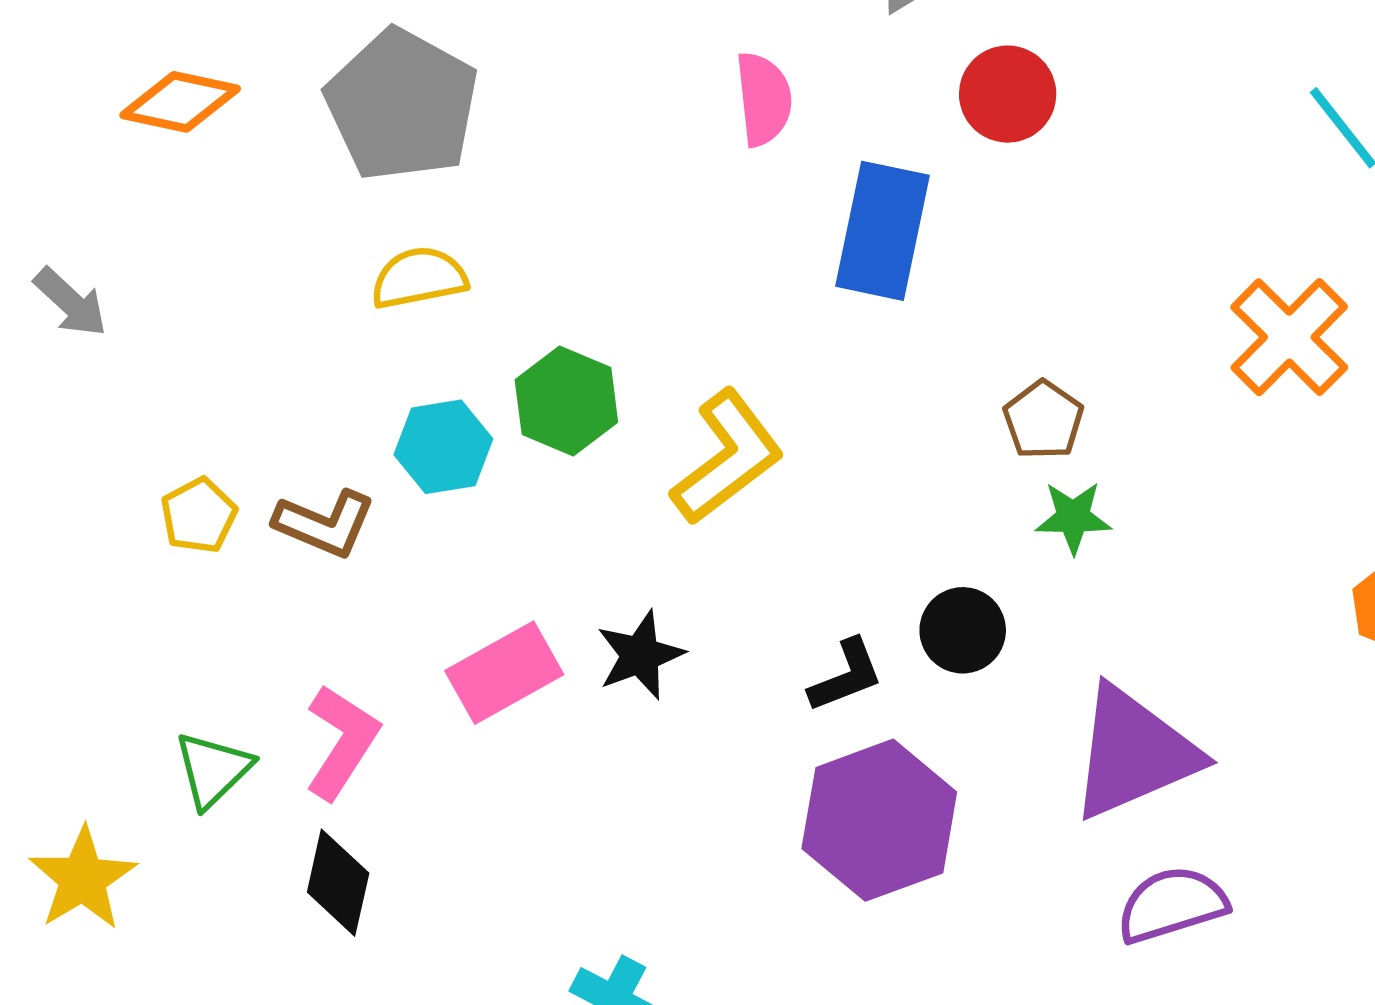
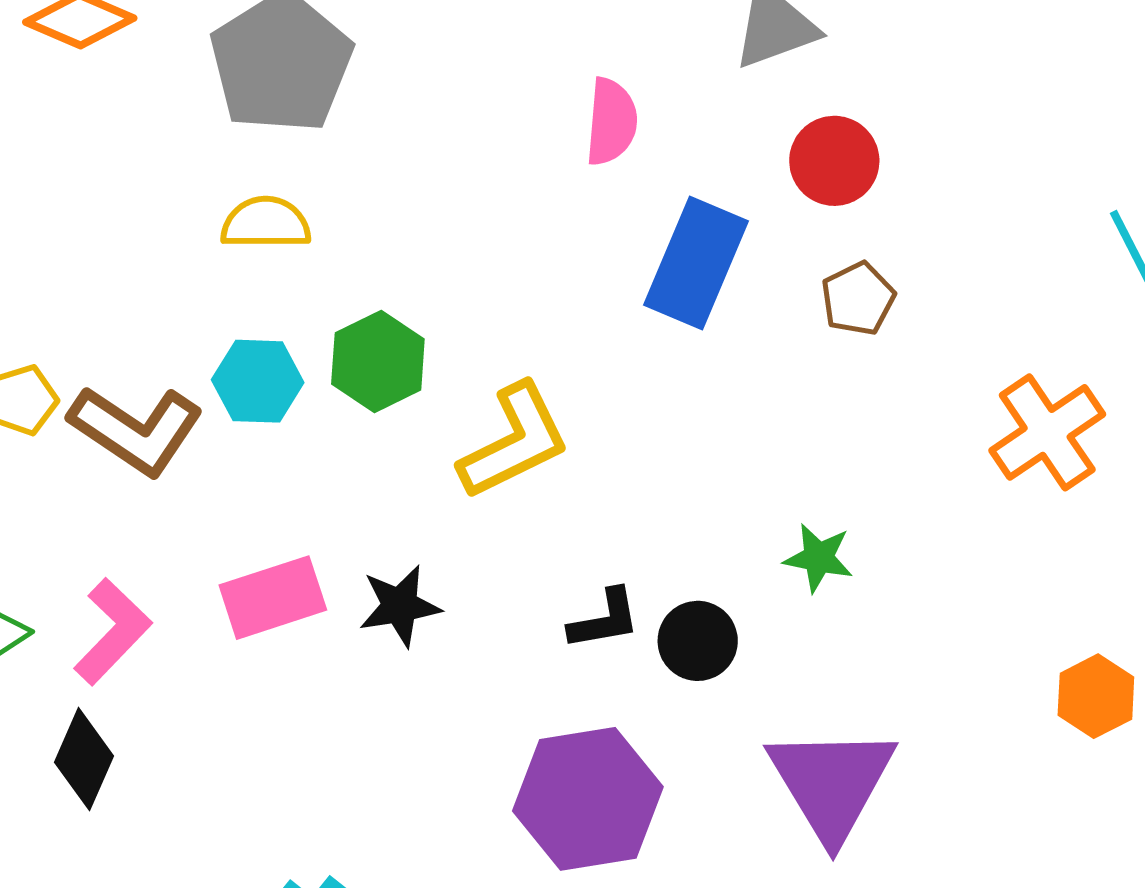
brown pentagon: (1043, 420) -> (858, 299), moved
brown L-shape: (325, 524) -> (136, 430), size x1.4
black L-shape: (846, 676) -> (605, 620), moved
purple triangle: (1134, 753) -> (832, 783), turned -49

